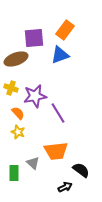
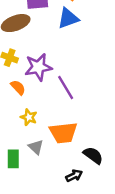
yellow star: (18, 132) -> (29, 117), moved

